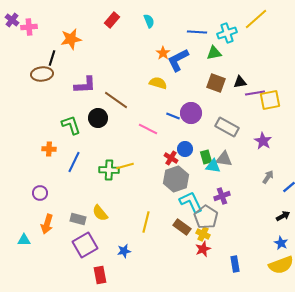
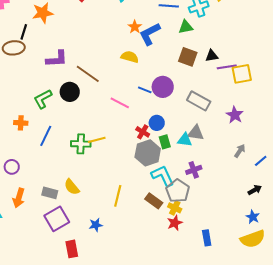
green L-shape: (71, 125) -> (43, 99), turned -100
green rectangle: (206, 157) -> (165, 142), moved

